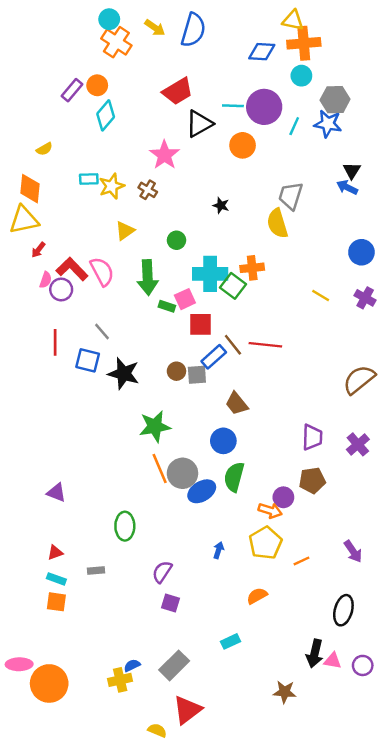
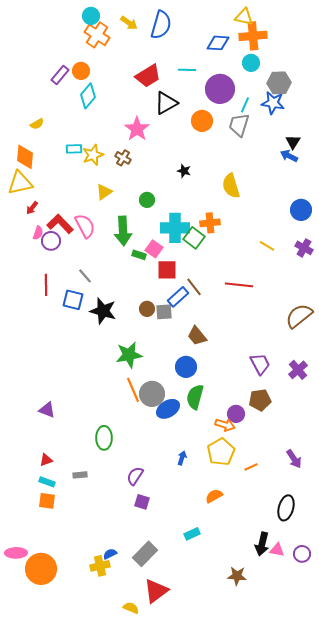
cyan line: (233, 106) -> (187, 70), moved
gray trapezoid: (291, 196) -> (239, 125), moved
pink square: (185, 299) -> (154, 249), turned -30
red line: (265, 345) -> (239, 285), moved
purple trapezoid: (312, 437) -> (260, 364), turned -30

